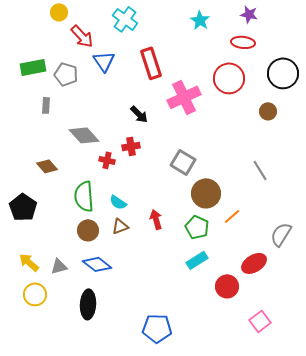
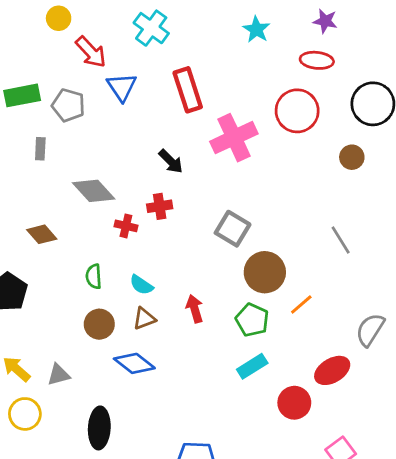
green semicircle: (84, 196) -> (94, 276), size x0.6
blue diamond: (97, 264) -> (134, 363), moved

